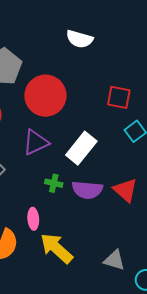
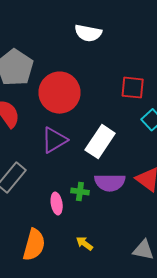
green cross: (54, 183) -> (80, 192), moved
pink ellipse: (33, 219) -> (57, 203), moved
yellow arrow: (56, 248) -> (84, 243), size x0.5

